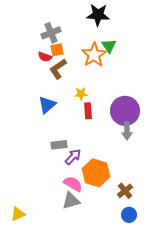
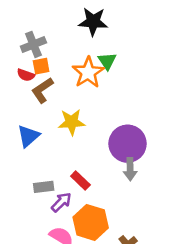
yellow star: (81, 94) -> (72, 122), size x1.5
red rectangle: (88, 111) -> (80, 181), moved, turned -42

